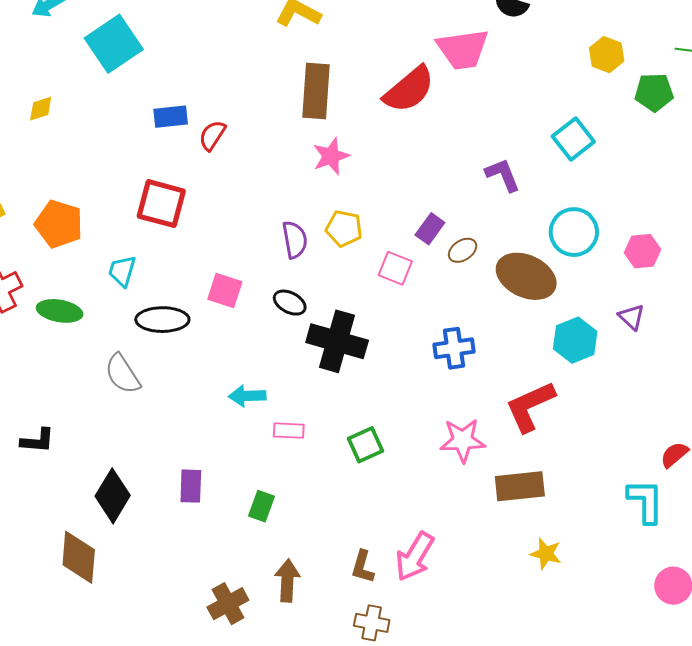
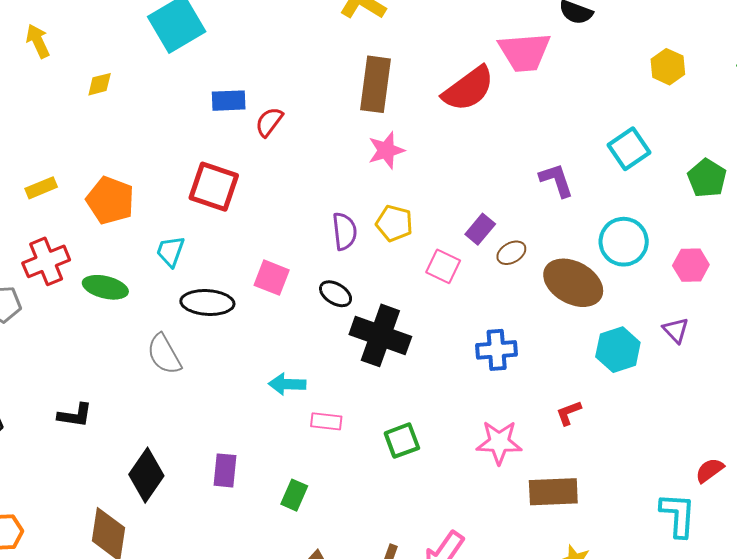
green pentagon: (654, 92) -> (707, 178), moved, turned 30
red L-shape: (530, 406) -> (569, 413), size x0.5

